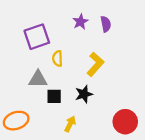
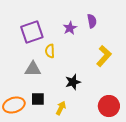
purple star: (80, 22) -> (70, 28), moved
yellow L-shape: (95, 64) -> (104, 56), moved
black square: (54, 96) -> (38, 99), moved

